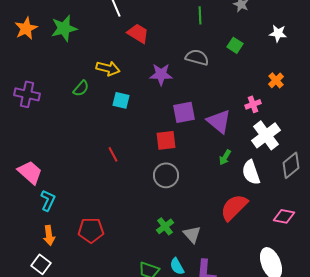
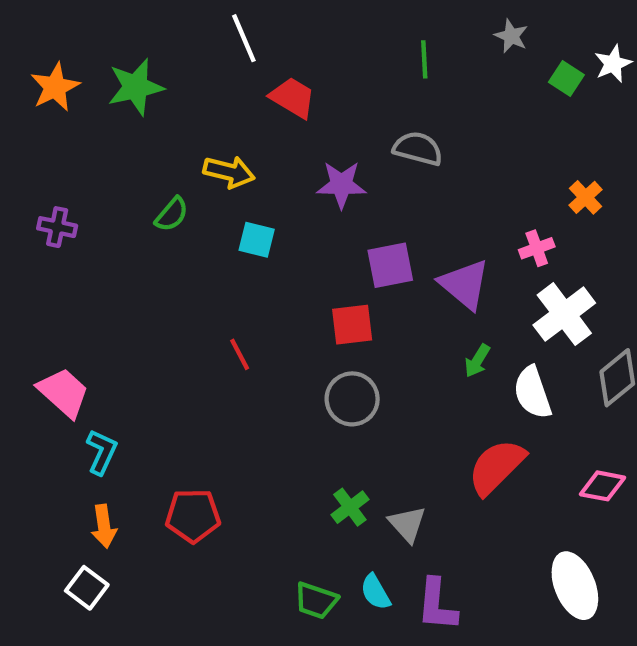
white star: (278, 33) -> (613, 64), moved, turned -30
green square: (235, 45) -> (566, 79), moved
purple cross: (27, 94) -> (57, 227), size x0.7

